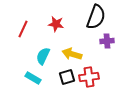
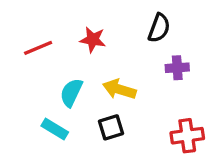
black semicircle: (96, 17) -> (159, 28), size x0.7
red line: (23, 29) -> (38, 48), turned 42
red cross: (89, 77) -> (187, 136), moved

